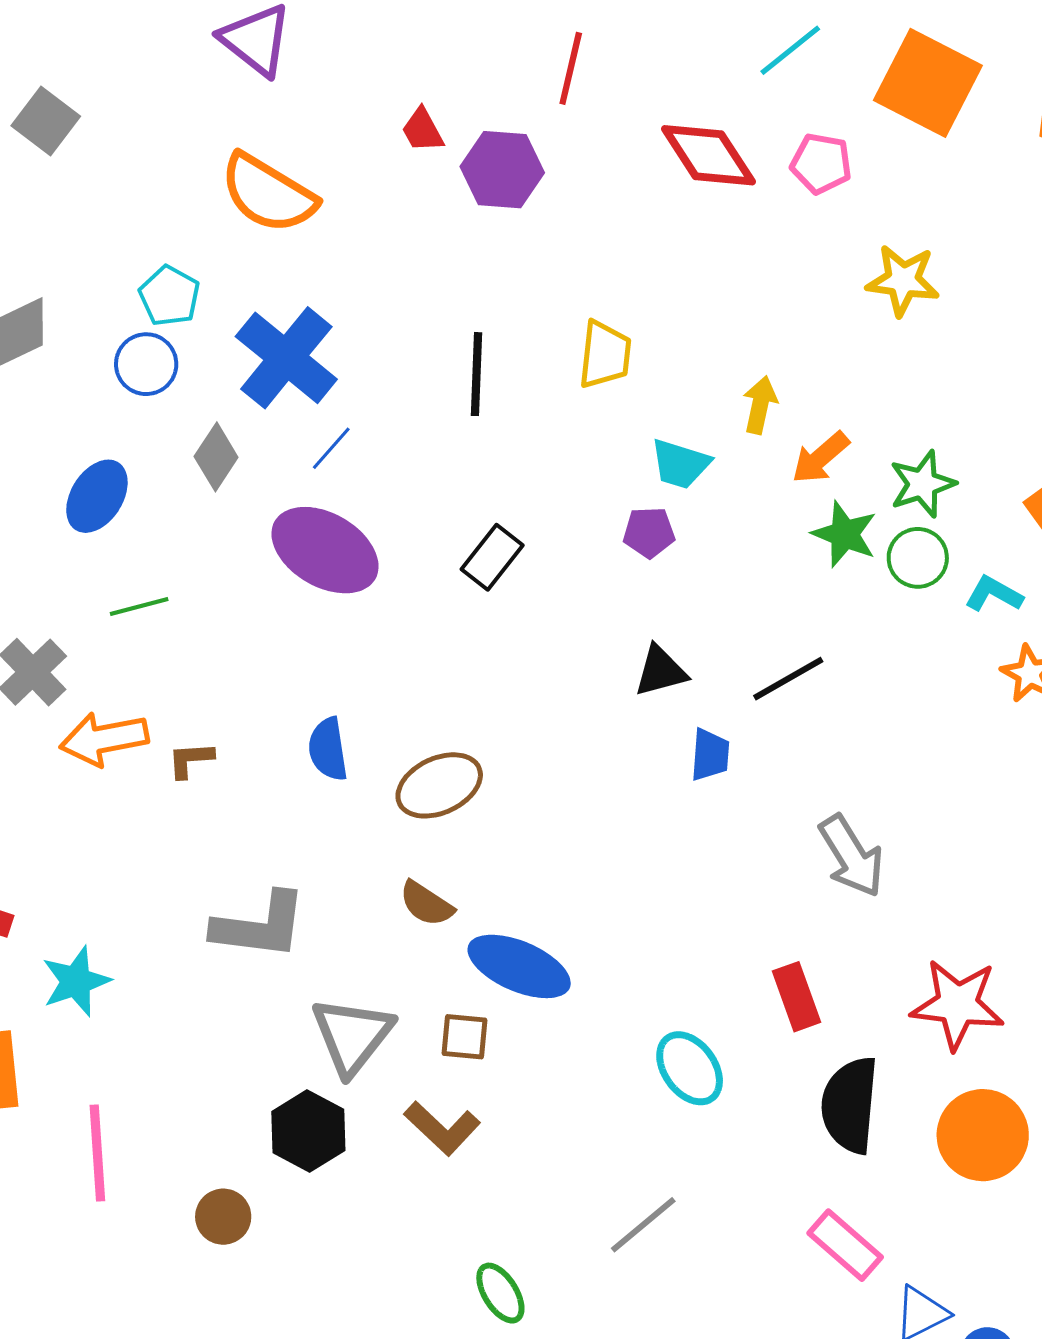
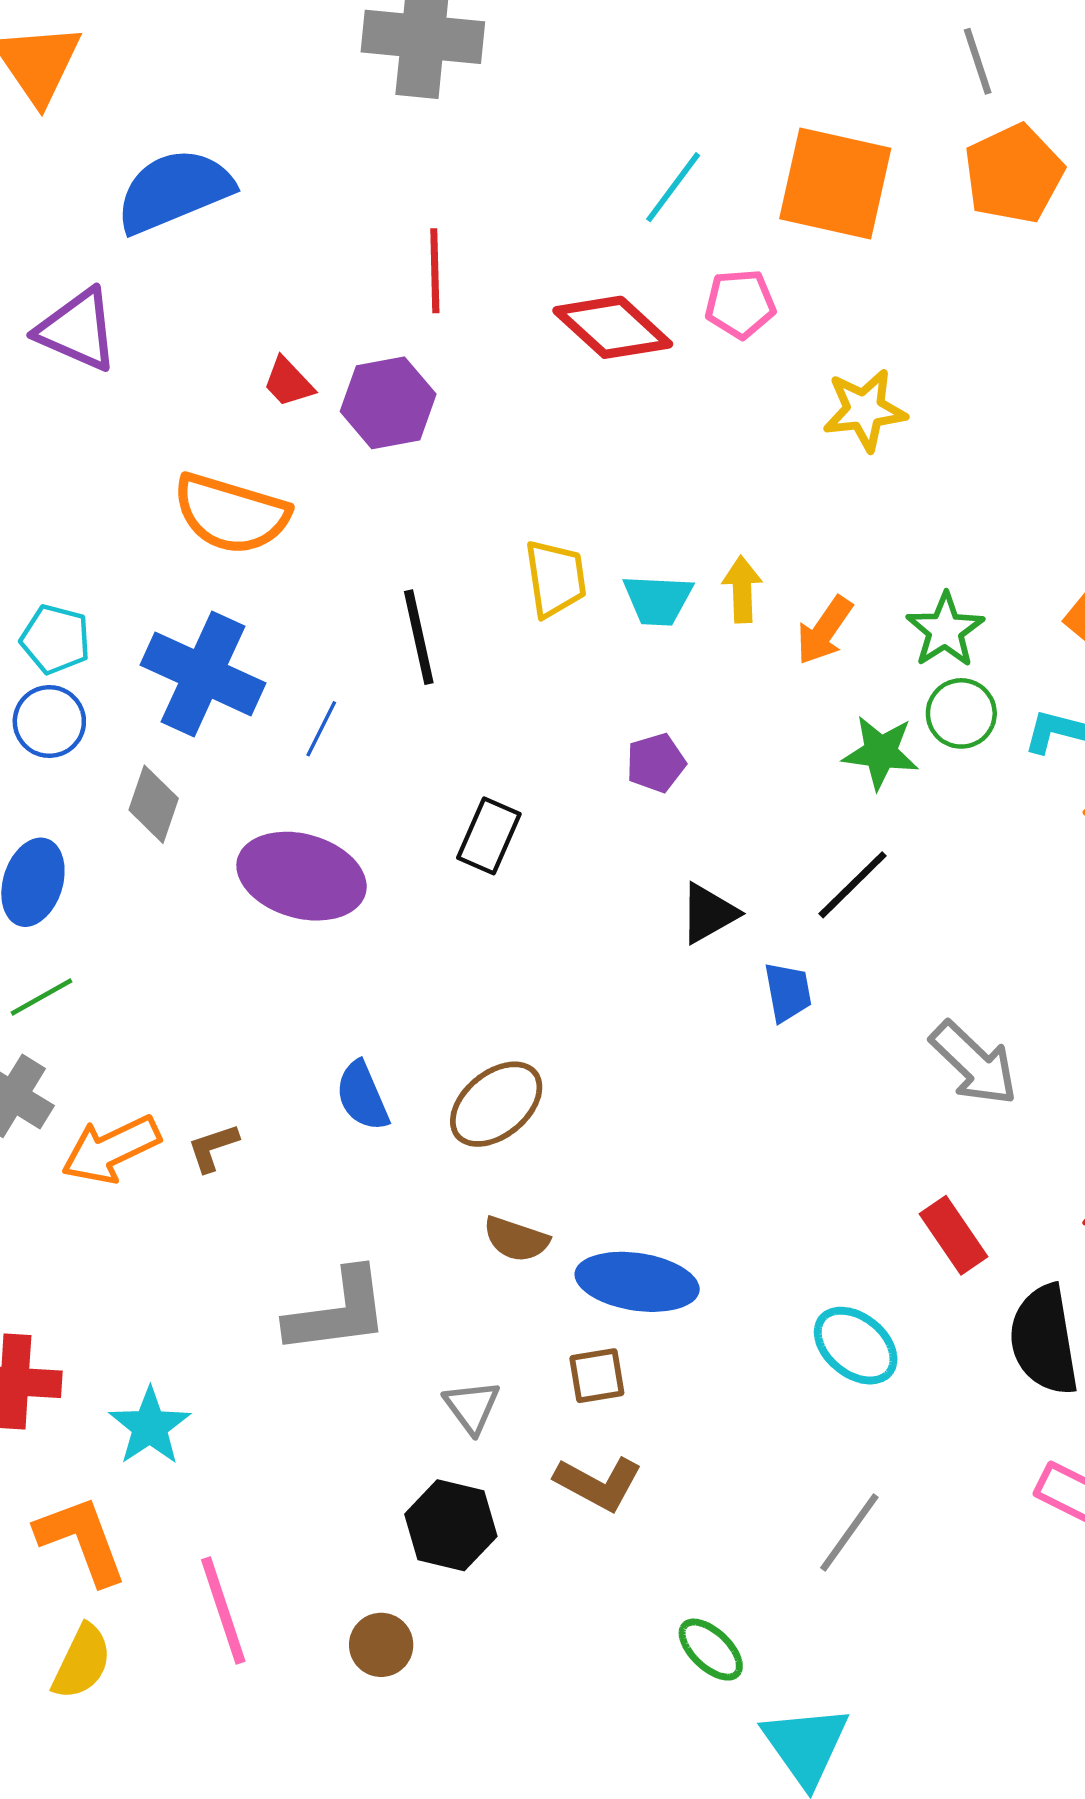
orange semicircle: (268, 193) -> (231, 514), moved
blue line: (331, 448) -> (321, 729), moved
cyan trapezoid: (680, 464) -> (658, 600), moved
green star: (845, 534) -> (881, 752), moved
green line: (139, 606) -> (42, 997), moved
gray triangle: (352, 1036) -> (472, 1407), size x0.6

